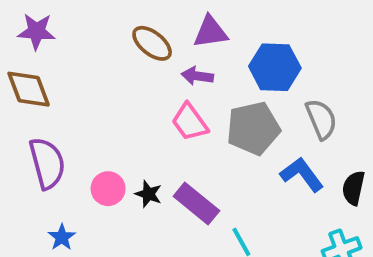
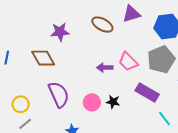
purple star: (36, 31) -> (60, 32), moved
purple arrow: (197, 76) -> (105, 68), moved
purple rectangle: (196, 203) -> (147, 93), moved

